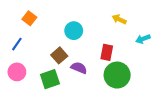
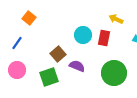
cyan circle: (74, 31) -> (83, 35), moved
red rectangle: (107, 52) -> (104, 38), moved

